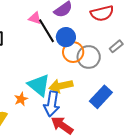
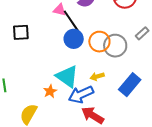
blue circle: (66, 37) -> (74, 39), moved
yellow arrow: (61, 86) -> (97, 76), moved, size x0.6
blue arrow: (52, 104) -> (81, 94), turned 60

